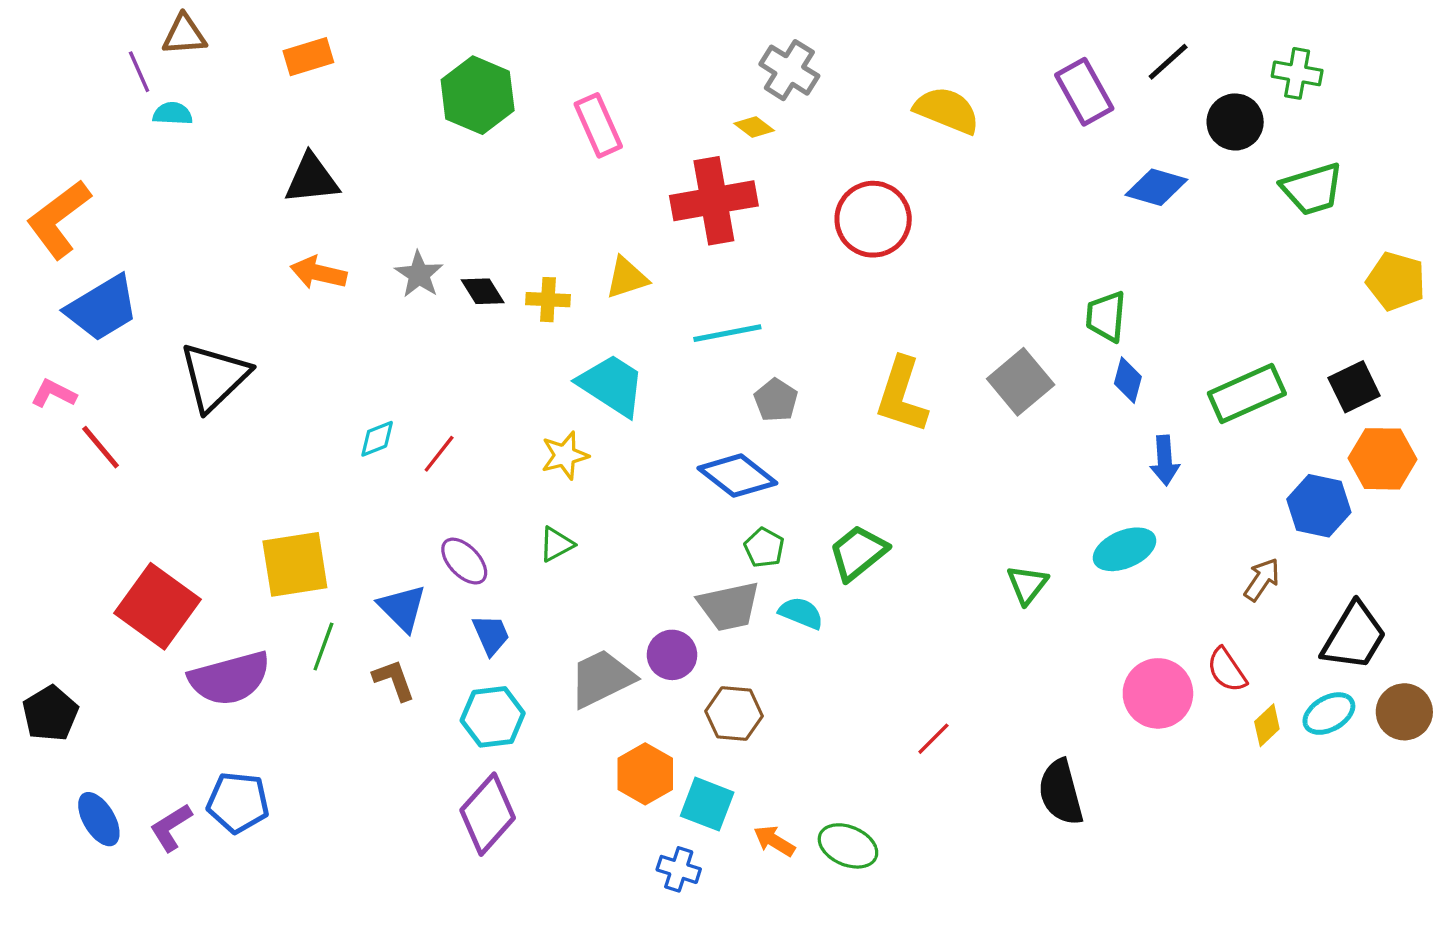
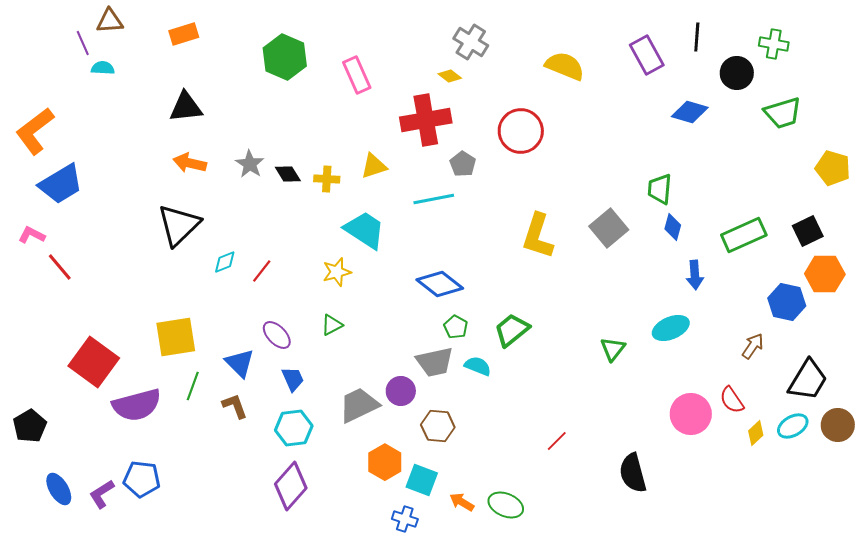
black line: (1168, 62) -> (697, 37), turned -44
black triangle: (215, 377) -> (179, 225), moved
gray pentagon: (776, 400) -> (463, 164), moved

